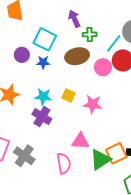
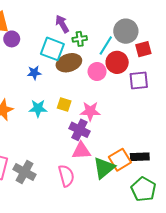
cyan square: (45, 39) -> (52, 49), moved
purple circle: (22, 55) -> (12, 39), moved
purple cross: (42, 117) -> (79, 130), moved

